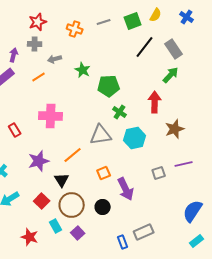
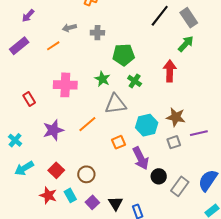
gray cross: (35, 44) -> (97, 33), moved
purple arrow: (14, 55) -> (28, 16), moved, turned -152
green star: (83, 70) -> (102, 79), moved
brown star: (175, 129) -> (176, 117), moved, turned 30
cyan hexagon: (135, 138) -> (147, 125), moved
black triangle: (62, 180) -> (116, 203), moved
brown circle: (72, 205) -> (86, 174), size x0.7
black circle: (103, 207) -> (159, 176), moved
gray rectangle: (144, 232) -> (180, 186), moved, turned -30
red star: (30, 237) -> (48, 195), moved

